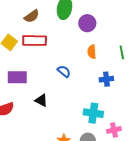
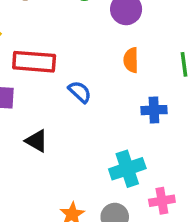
red rectangle: (35, 41) -> (34, 62), moved
cyan cross: (93, 113) -> (127, 169), turned -30

